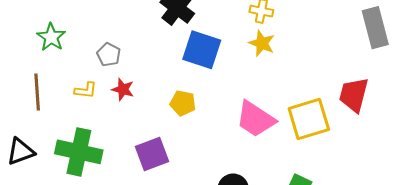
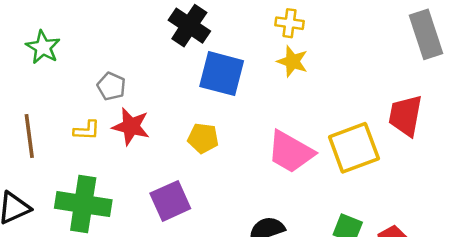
green star: (51, 37) -> (43, 47), moved
red star: (123, 89) -> (131, 126), size x1.4

